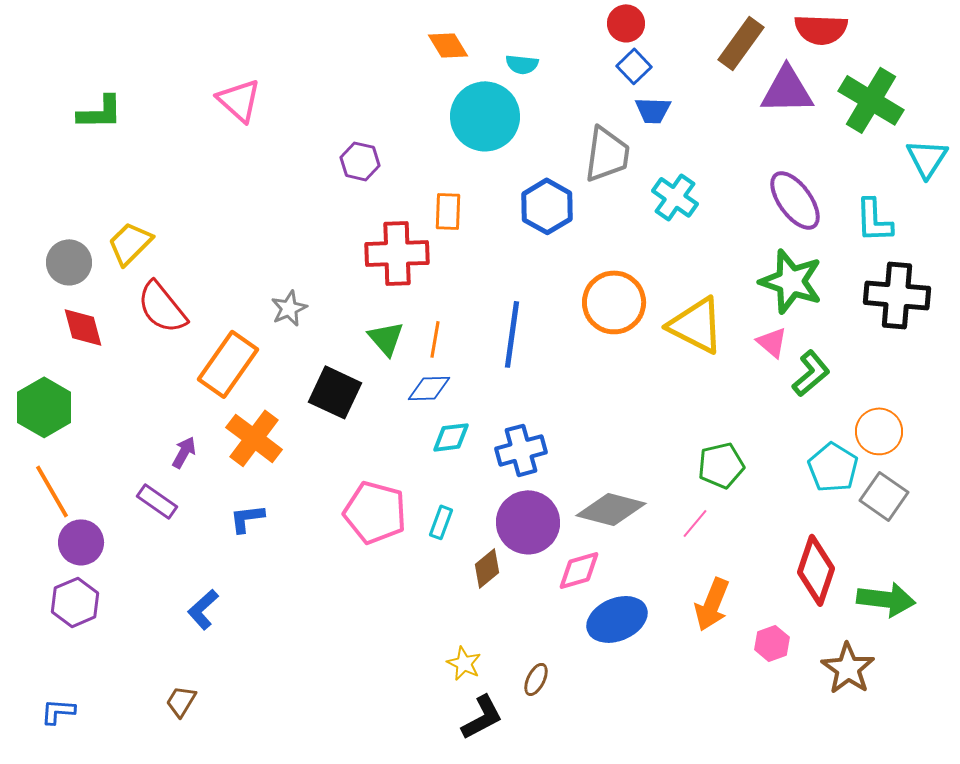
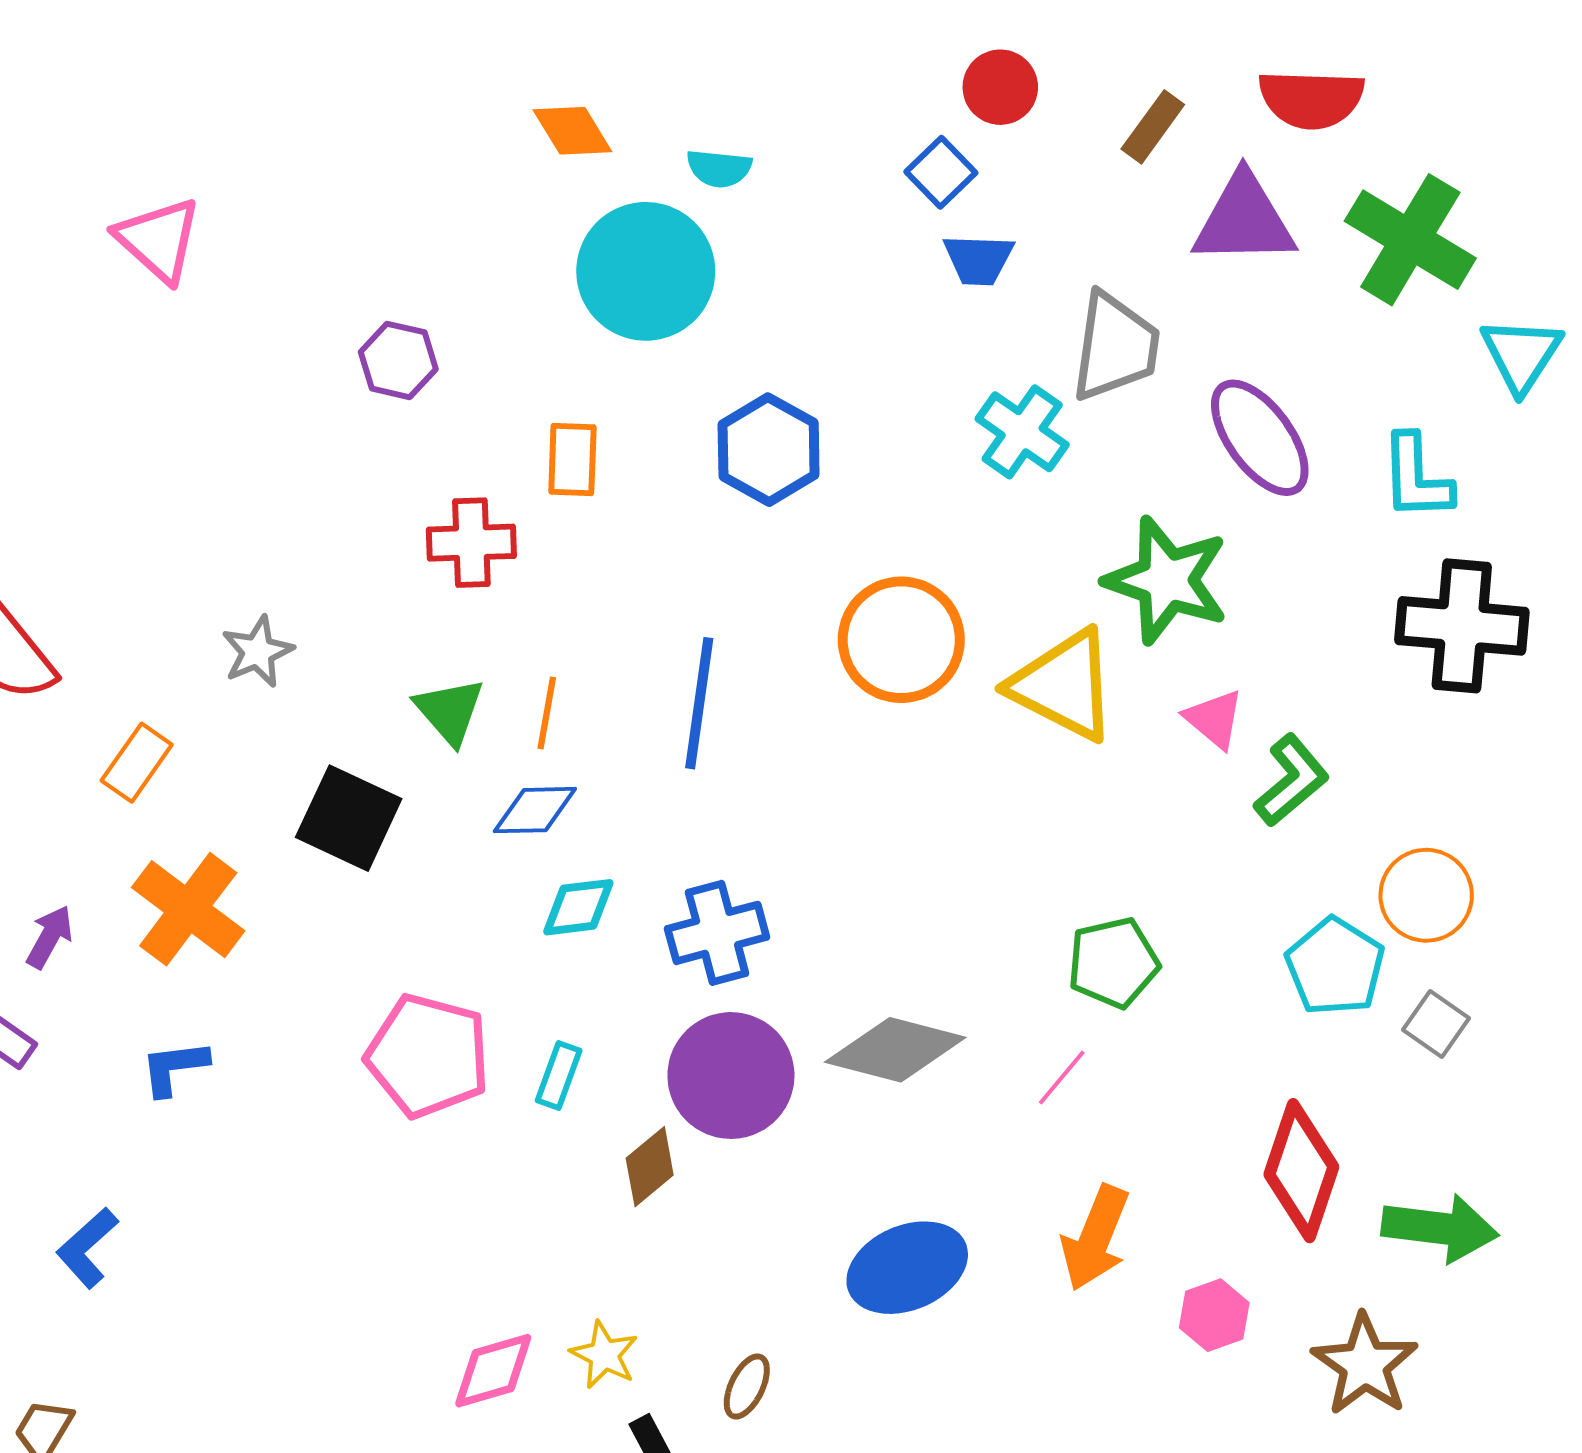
red circle: (626, 23) -> (1000, 87), moved
brown rectangle: (741, 43) -> (1153, 127), size x0.7
gray trapezoid: (607, 154) -> (1115, 347), moved
red cross: (397, 253) -> (471, 543), size x0.7
green star: (791, 281) -> (1167, 580), moved
orange rectangle: (228, 364) -> (137, 763), size x0.6
gray square: (884, 496) -> (1436, 1024), size x0.7
pink diamond: (579, 570) -> (493, 1371), moved

